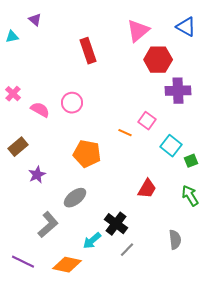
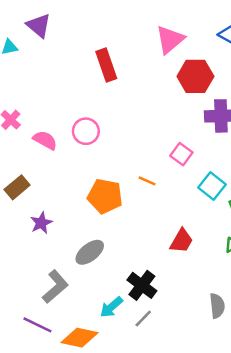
purple triangle: (35, 20) -> (39, 25), size x1.5
orange line: (125, 133) -> (147, 181), moved
gray line: (127, 250) -> (143, 319), moved
purple line: (23, 262) -> (37, 325), moved

